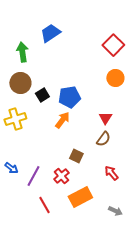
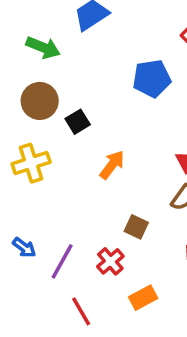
green arrow: (22, 52) -> (43, 47), turned 120
blue pentagon: (69, 97) -> (152, 79), moved
orange rectangle: (80, 197) -> (143, 298), size x0.7

